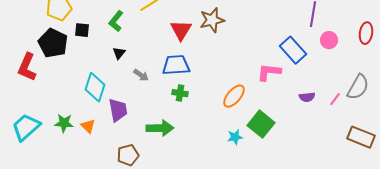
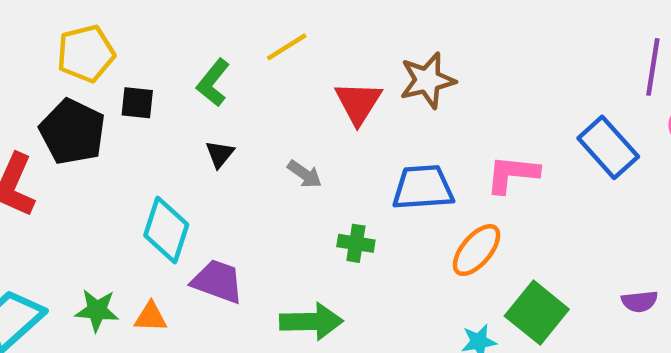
blue trapezoid: (176, 65) -> (423, 188), moved
pink L-shape: (269, 72) -> (512, 174), moved
gray arrow: (141, 75) -> (305, 174), moved
purple semicircle: (307, 97) -> (639, 301), moved
purple trapezoid: (118, 110) -> (218, 281), turned -60
orange triangle: (88, 126) -> (151, 317), turned -42

